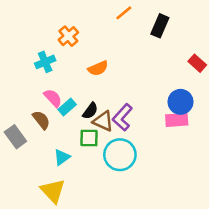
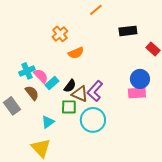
black rectangle: (160, 26) -> (128, 31), moved, turned 60
orange cross: (68, 36) -> (60, 34), moved
cyan cross: (45, 62) -> (27, 71), moved

